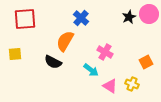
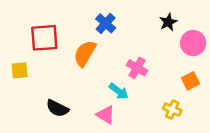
pink circle: (149, 14) -> (193, 43), moved
red square: (25, 19) -> (44, 38), moved
black semicircle: (53, 62) -> (57, 108), moved
pink triangle: (110, 86) -> (106, 115), moved

